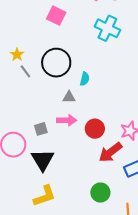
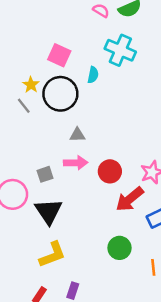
pink square: (56, 16) -> (59, 55), moved
yellow star: (17, 55) -> (31, 85), moved
cyan semicircle: (85, 79) -> (93, 75), moved

